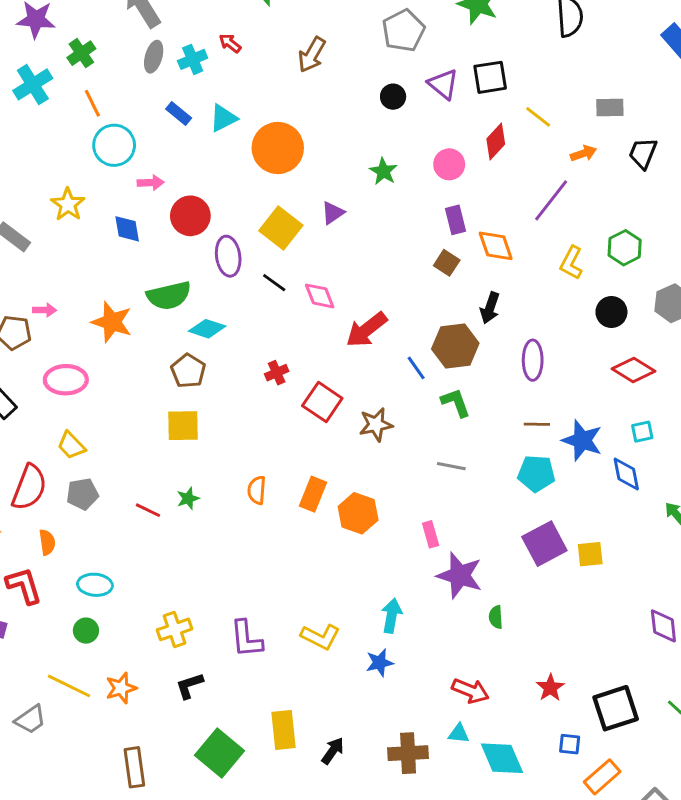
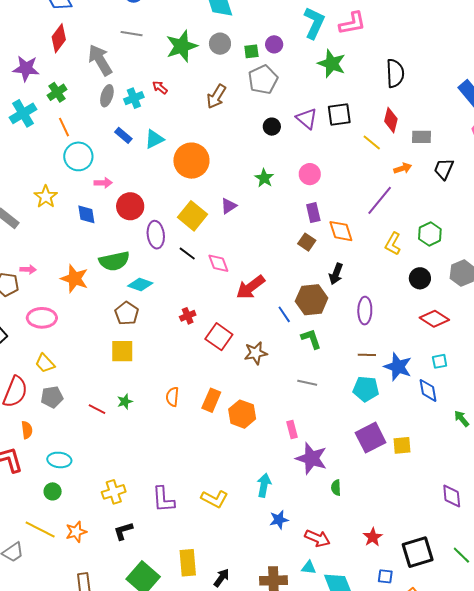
gray pentagon: (403, 31) -> (263, 80), moved
red diamond: (496, 141) -> (391, 120), moved, turned -30
blue star: (380, 663) -> (279, 520), moved

